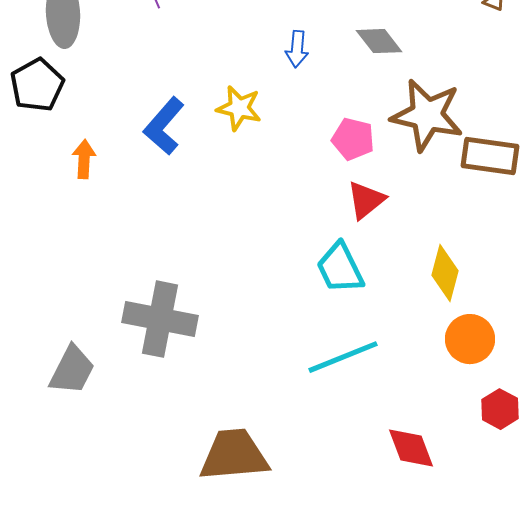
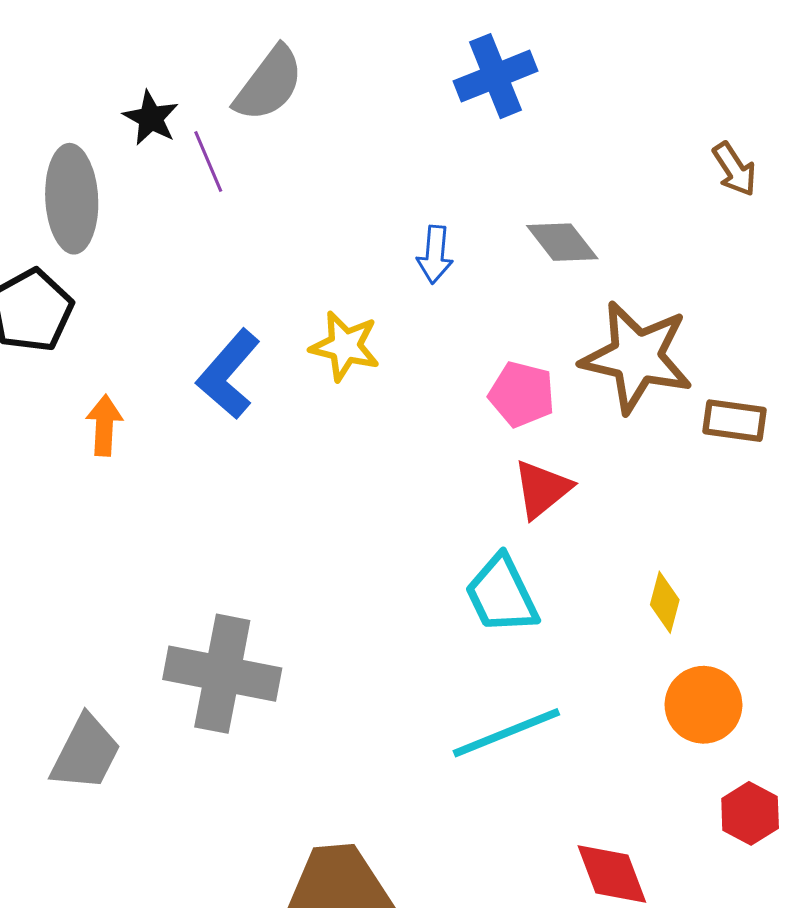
brown rectangle: (490, 156) -> (735, 421), size x0.7
yellow diamond: (445, 273) -> (665, 602), size x0.7

